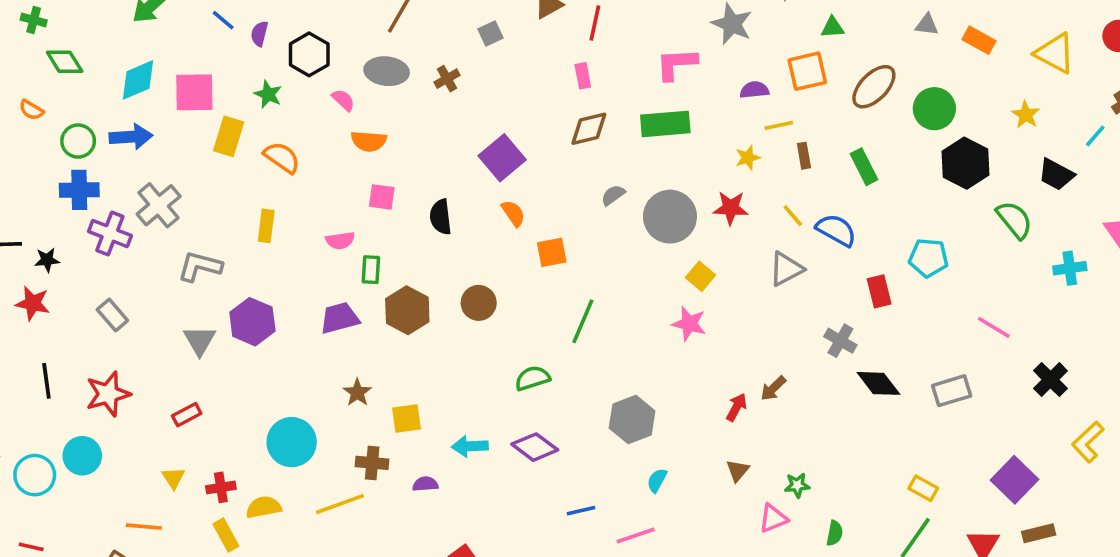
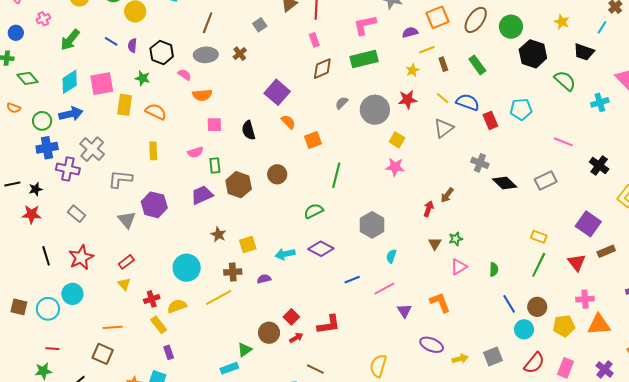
red rectangle: (879, 291) -> (490, 120), moved
yellow triangle: (173, 478) -> (124, 284), moved
green star: (797, 485) -> (456, 239), moved

